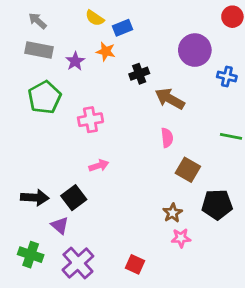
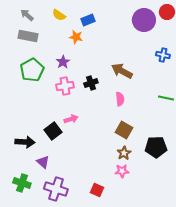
yellow semicircle: (95, 18) -> (59, 15), moved
purple circle: (195, 50) -> (144, 20), moved
purple star: (75, 61) -> (63, 62), moved
black cross: (139, 74) -> (91, 83), moved
brown square: (188, 170) -> (124, 130), moved
black square: (74, 198) -> (53, 131), moved
pink star: (181, 238) -> (122, 171), moved
purple cross: (78, 263) -> (56, 189), turned -30

